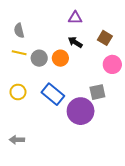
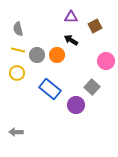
brown square: (105, 38) -> (95, 26), moved, turned 32
yellow circle: (18, 92) -> (17, 73), moved
gray square: (97, 92) -> (92, 87), turned -35
purple circle: (81, 111) -> (76, 105), size x0.7

